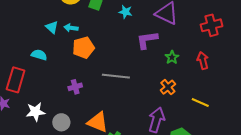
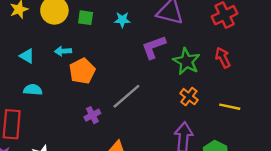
cyan triangle: (52, 27) -> (27, 56), moved
green star: (172, 57) -> (187, 61), size x1.6
gray line: (116, 76) -> (126, 96), turned -36
purple cross: (75, 87) -> (92, 115), moved

